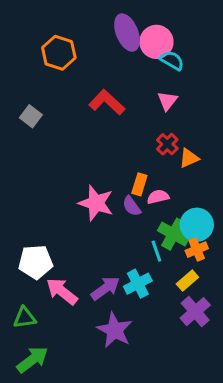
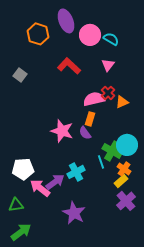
purple ellipse: (127, 33) -> (66, 21), moved
pink circle: (156, 42) -> (90, 35), moved
pink semicircle: (158, 197) -> (94, 99), moved, size x1.5
orange cross: (197, 250) -> (124, 169), moved, turned -32
cyan cross: (138, 284) -> (76, 172), moved
purple arrow: (105, 288) -> (55, 182), moved

